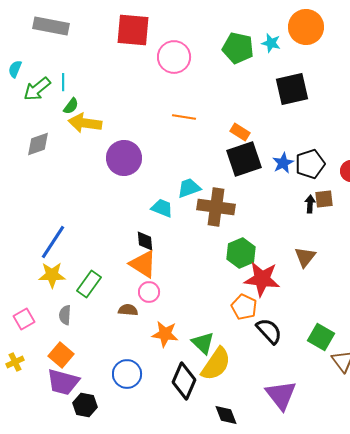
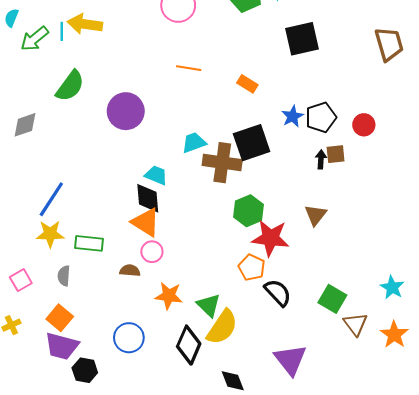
green semicircle: (71, 106) -> (70, 86), moved, size x1.8
yellow arrow: (85, 123) -> (85, 24), moved
gray diamond: (38, 144) -> (25, 125), moved
black square: (244, 159) -> (252, 143), moved
cyan trapezoid: (162, 208) -> (156, 175), moved
black diamond: (145, 241) -> (148, 198), size x1.4
green rectangle: (89, 284) -> (89, 243), turned 60

